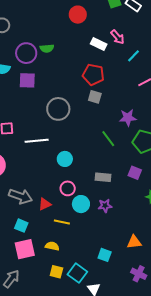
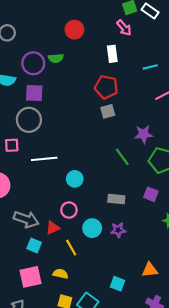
red circle: (78, 15) -> (74, 30), moved
pink arrow: (118, 37) -> (124, 28), moved
white rectangle: (99, 44) -> (112, 54), turned 56
cyan line: (134, 56) -> (150, 67), turned 32
gray square: (95, 97) -> (108, 111), turned -32
gray circle: (58, 109) -> (29, 120), moved
pink circle: (68, 188) -> (69, 210), moved
yellow line: (62, 222) -> (71, 248), turned 49
cyan square: (21, 226) -> (34, 245), moved

